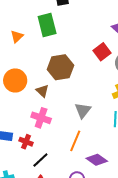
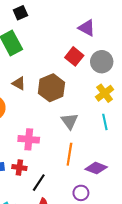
brown hexagon: (60, 67) -> (51, 88), moved
brown triangle: (42, 91) -> (19, 83), moved

